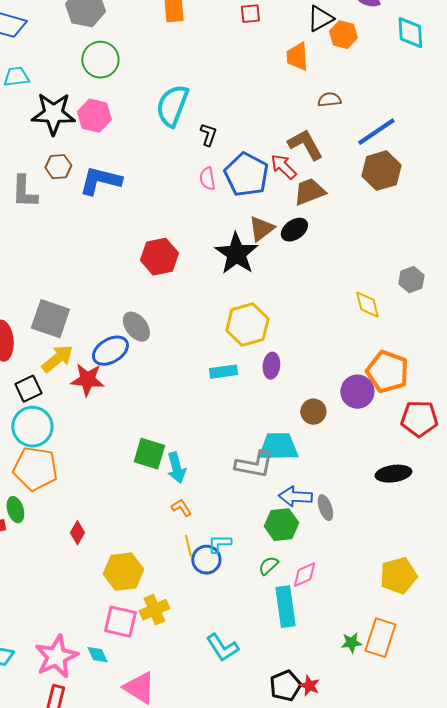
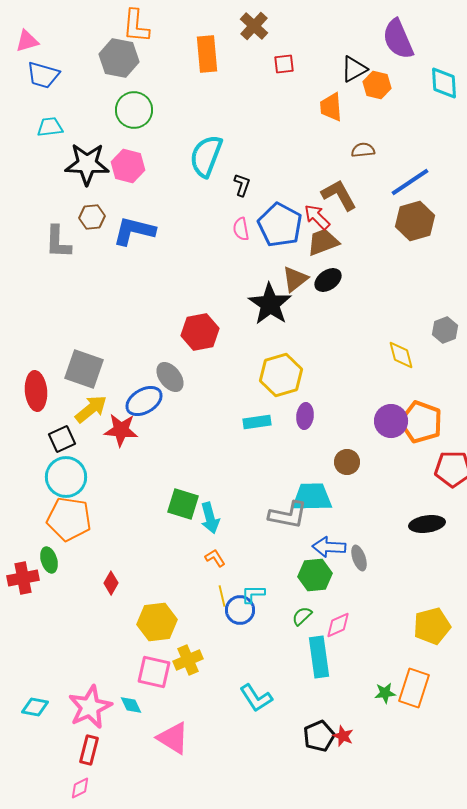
brown trapezoid: (309, 192) -> (323, 242), moved
red hexagon: (159, 257) -> (200, 332), moved
purple circle: (357, 392) -> (391, 421), moved

